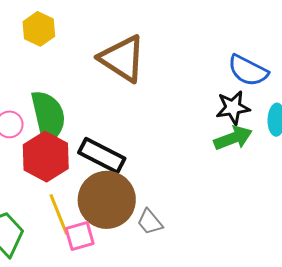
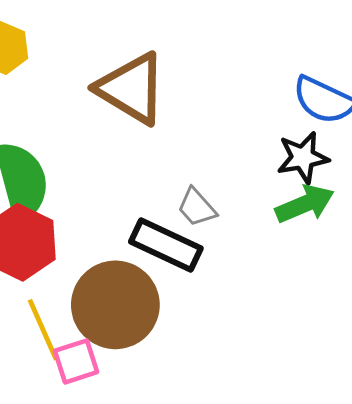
black rectangle: (102, 155) -> (166, 245), moved
gray trapezoid: (150, 222) -> (197, 207), moved

